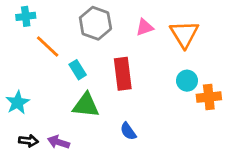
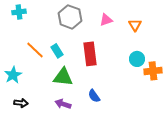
orange triangle: (184, 34) -> (135, 25), size x0.6
orange line: (48, 46) -> (35, 50), moved
purple arrow: (59, 142) -> (63, 104), moved

